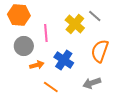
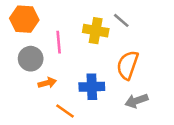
yellow cross: (75, 24) -> (96, 31), turned -30
blue cross: (64, 60) -> (92, 87), moved, turned -36
gray arrow: (92, 83) -> (136, 101), moved

